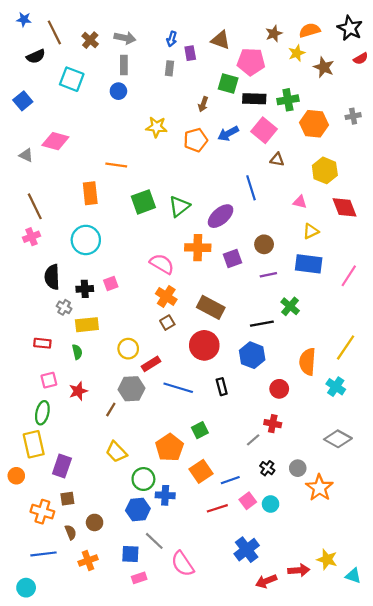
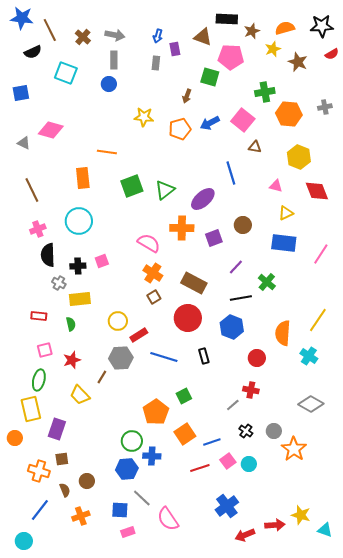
blue star: (24, 19) -> (22, 18), size x1.6
black star: (350, 28) -> (322, 26), turned -30
black rectangle: (254, 99) -> (227, 19), moved
blue square: (23, 101) -> (21, 93), turned 30
pink cross: (32, 237) -> (38, 229), moved
purple line: (268, 275) -> (236, 267), moved, turned -35
yellow trapezoid: (116, 452) -> (80, 395), moved
blue line: (43, 554) -> (40, 510), turned -45

